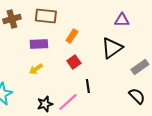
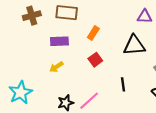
black triangle: (112, 48) -> (134, 45), turned 30
black line: (88, 86) -> (123, 84), moved

